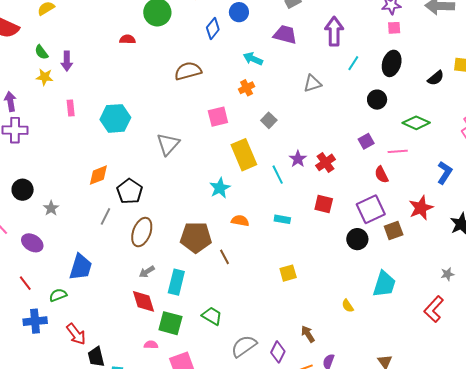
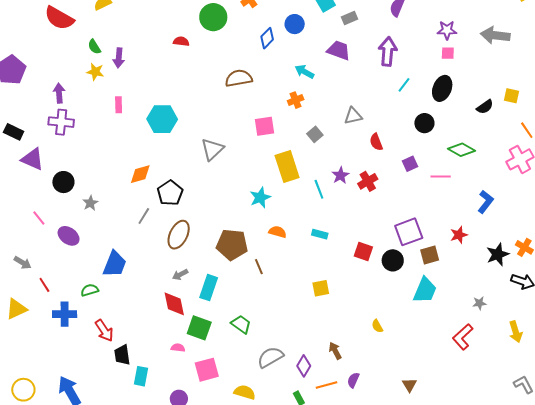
gray triangle: (312, 83) -> (353, 116), moved
red semicircle: (381, 175) -> (376, 142), moved
red square: (324, 204) -> (363, 252), moved
red star: (421, 208) -> (459, 235), size x0.7
red line: (25, 283) -> (44, 285), moved
cyan trapezoid: (384, 284) -> (425, 290), moved

